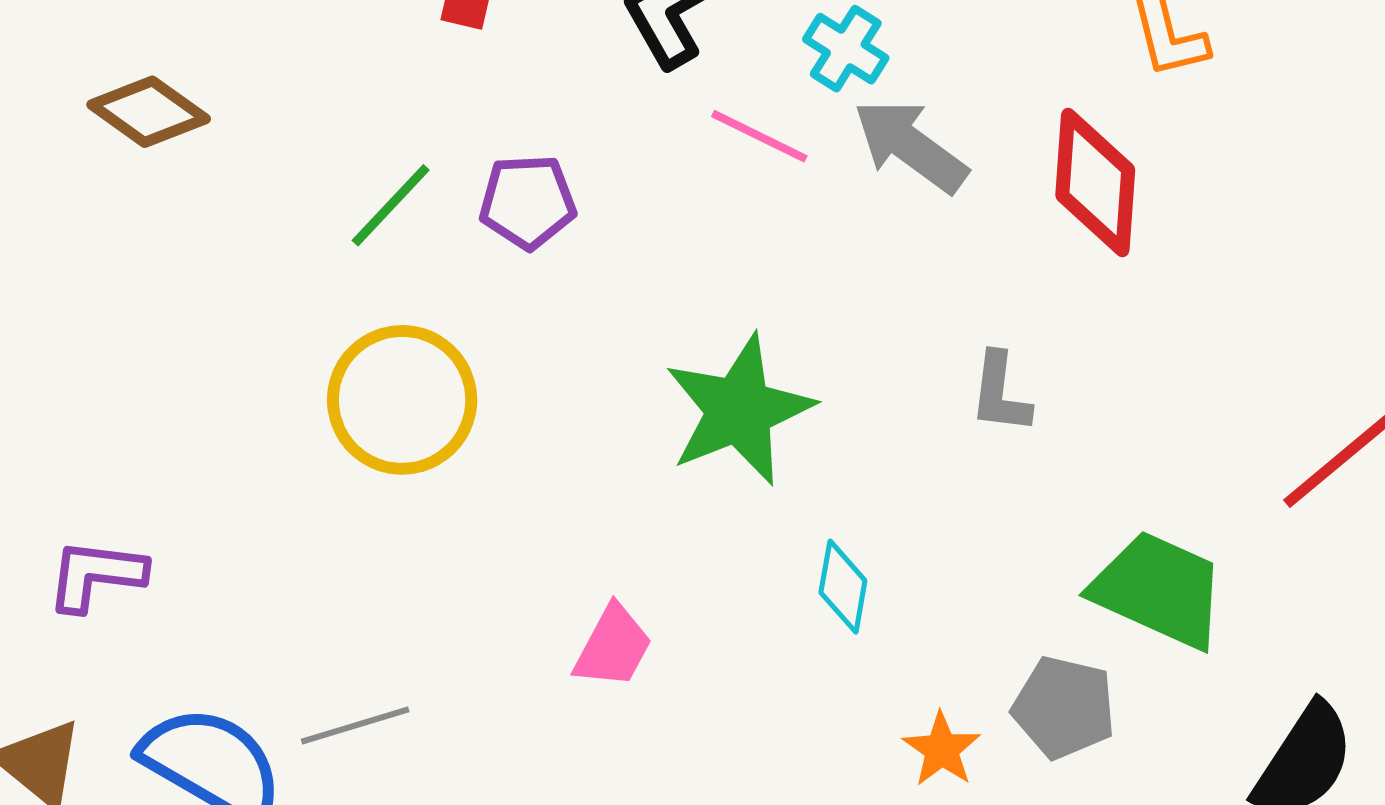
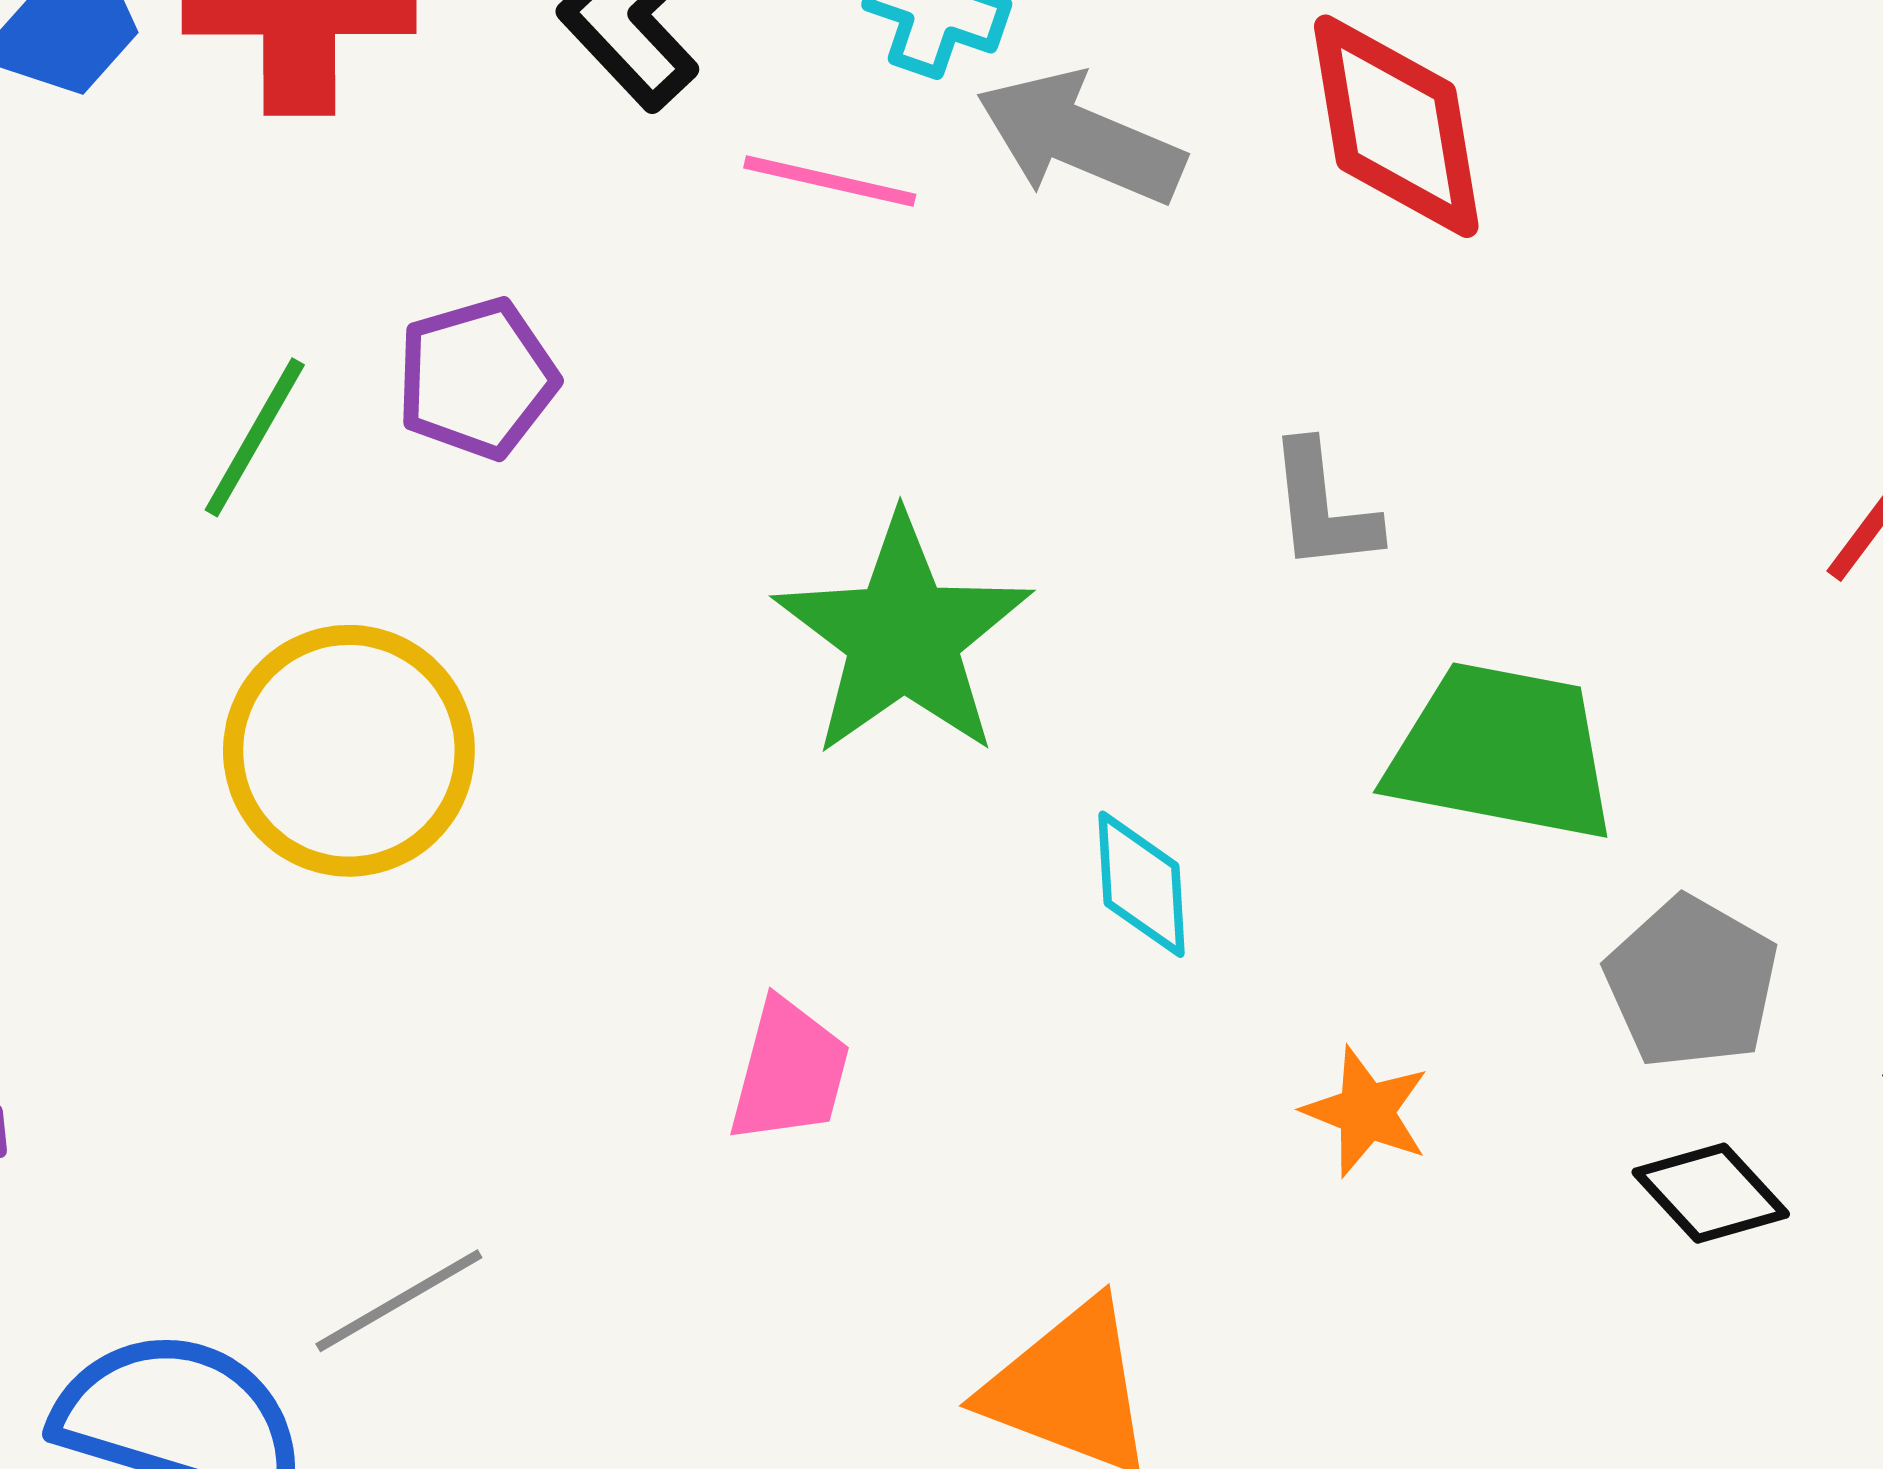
green trapezoid: (1159, 590) -> (1502, 752), moved
gray pentagon: (1064, 707) -> (1692, 983), moved, turned 30

